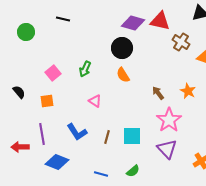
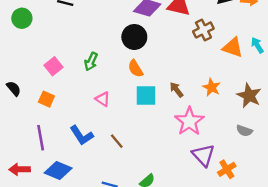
brown cross: (181, 42) -> (203, 30), turned 30
orange square: (47, 101) -> (46, 99), turned 32
cyan square: (132, 136) -> (146, 96), moved
brown line: (107, 137) -> (117, 141), turned -56
red arrow: (20, 147) -> (20, 169), moved
purple triangle: (167, 149) -> (203, 155), moved

